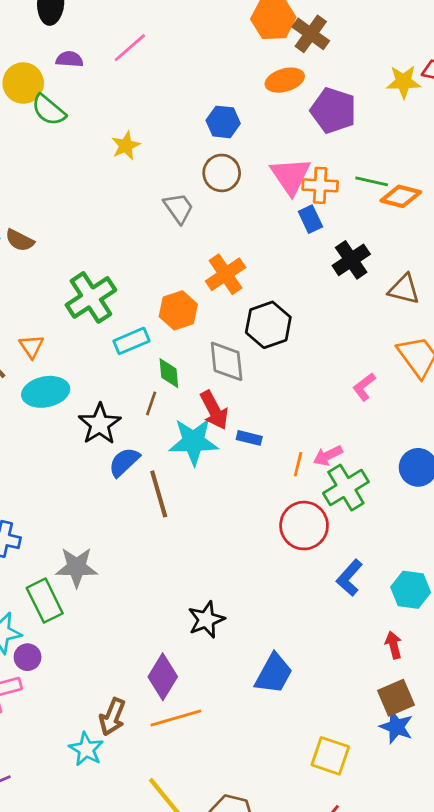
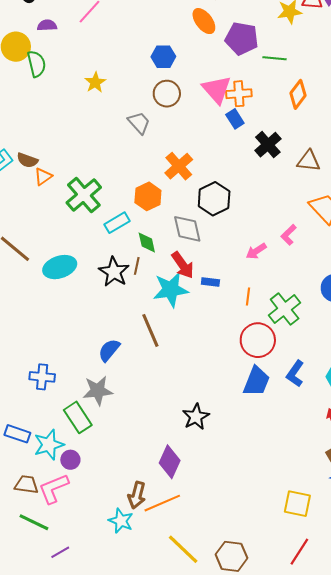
orange ellipse: (285, 80) -> (204, 21), turned 76
green semicircle: (49, 110) -> (37, 64), turned -136
green line: (372, 181) -> (274, 58), moved
orange diamond: (401, 196) -> (298, 94), turned -60
orange triangle: (31, 346) -> (43, 177), moved, turned 36
black star: (100, 424) -> (114, 272), moved
pink arrow: (328, 456) -> (256, 251), moved
blue semicircle: (124, 462) -> (109, 350), moved
blue trapezoid: (274, 674) -> (256, 381), moved
orange line: (176, 718) -> (162, 503), moved

